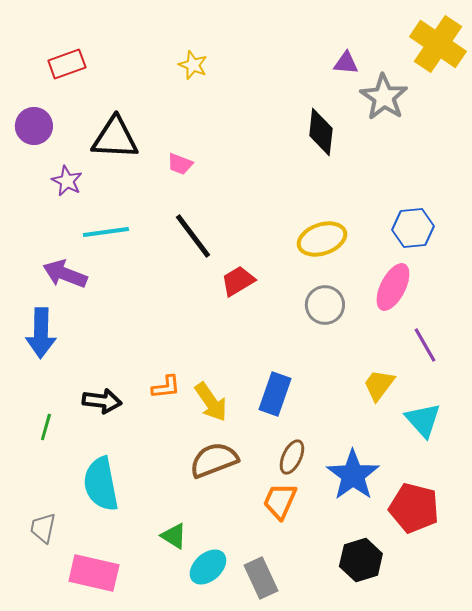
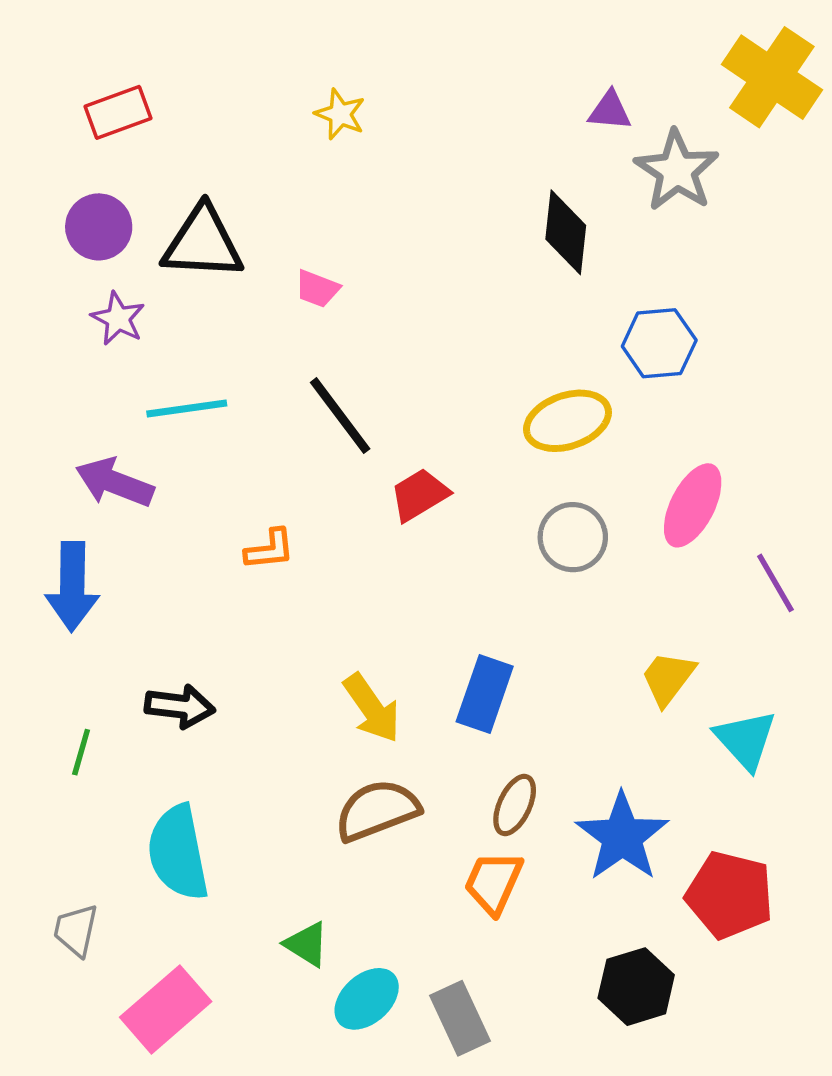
purple circle: (34, 126) -> (99, 227), moved
blue hexagon: (413, 228) -> (659, 343), moved
purple line: (425, 345) -> (775, 583), moved
orange L-shape: (166, 387) -> (270, 549), moved
pink rectangle: (94, 573) -> (166, 1009), turned -54

